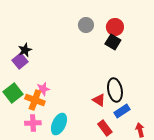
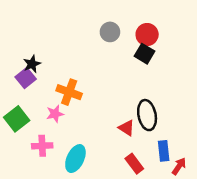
orange cross: (35, 100) -> (69, 92), moved
blue rectangle: (122, 111) -> (164, 151), moved, turned -63
pink cross: (33, 123) -> (42, 146), moved
red arrow: (140, 130) -> (179, 166), turned 48

